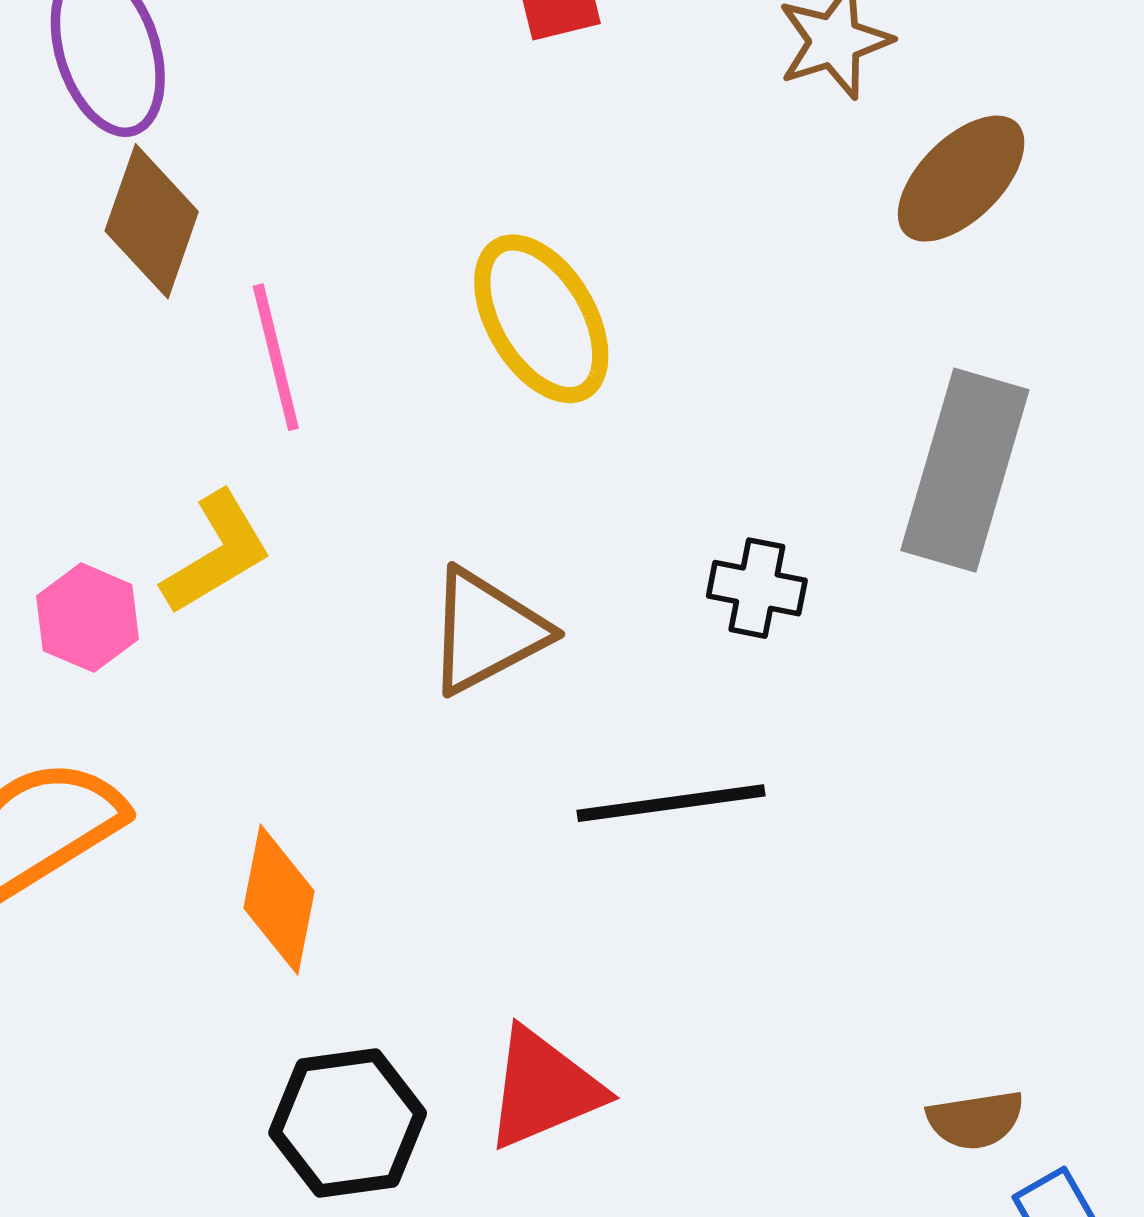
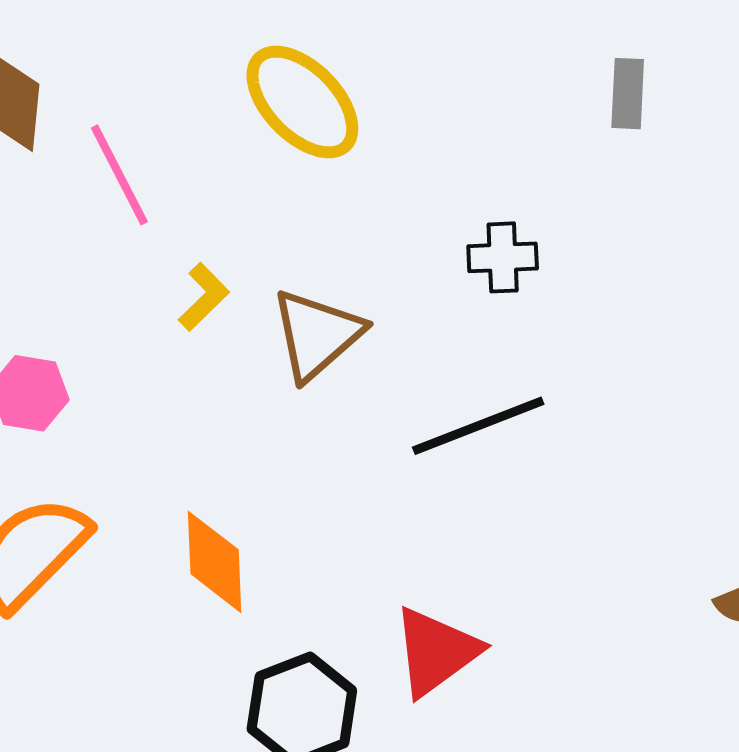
gray rectangle: (965, 470) -> (628, 94), moved, size x0.5
yellow L-shape: (217, 553) -> (204, 297), moved, size x0.7

